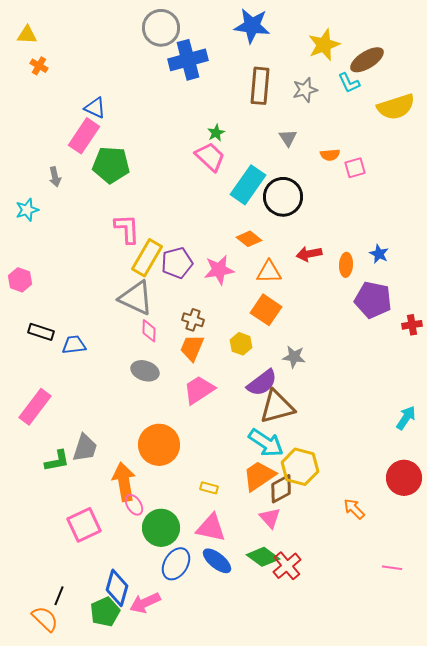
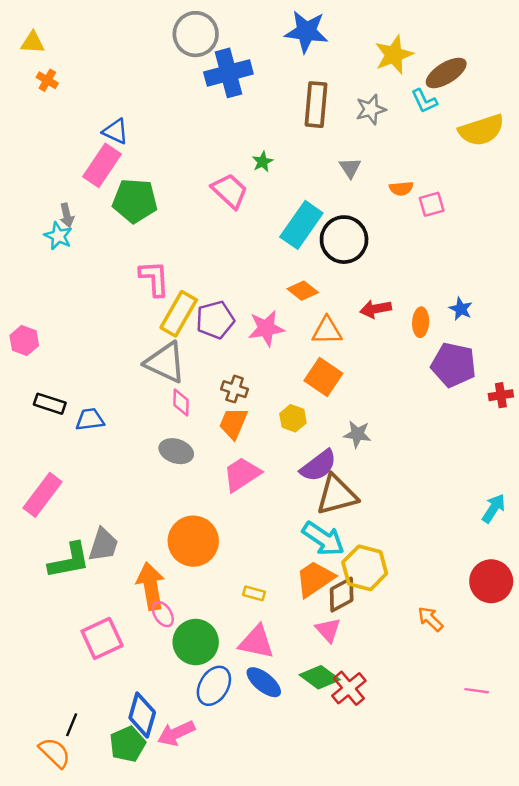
pink trapezoid: (210, 157) -> (230, 191), moved
cyan star: (27, 210) -> (58, 236), moved, turned -30
green L-shape: (57, 461) -> (69, 561), size x1.4

